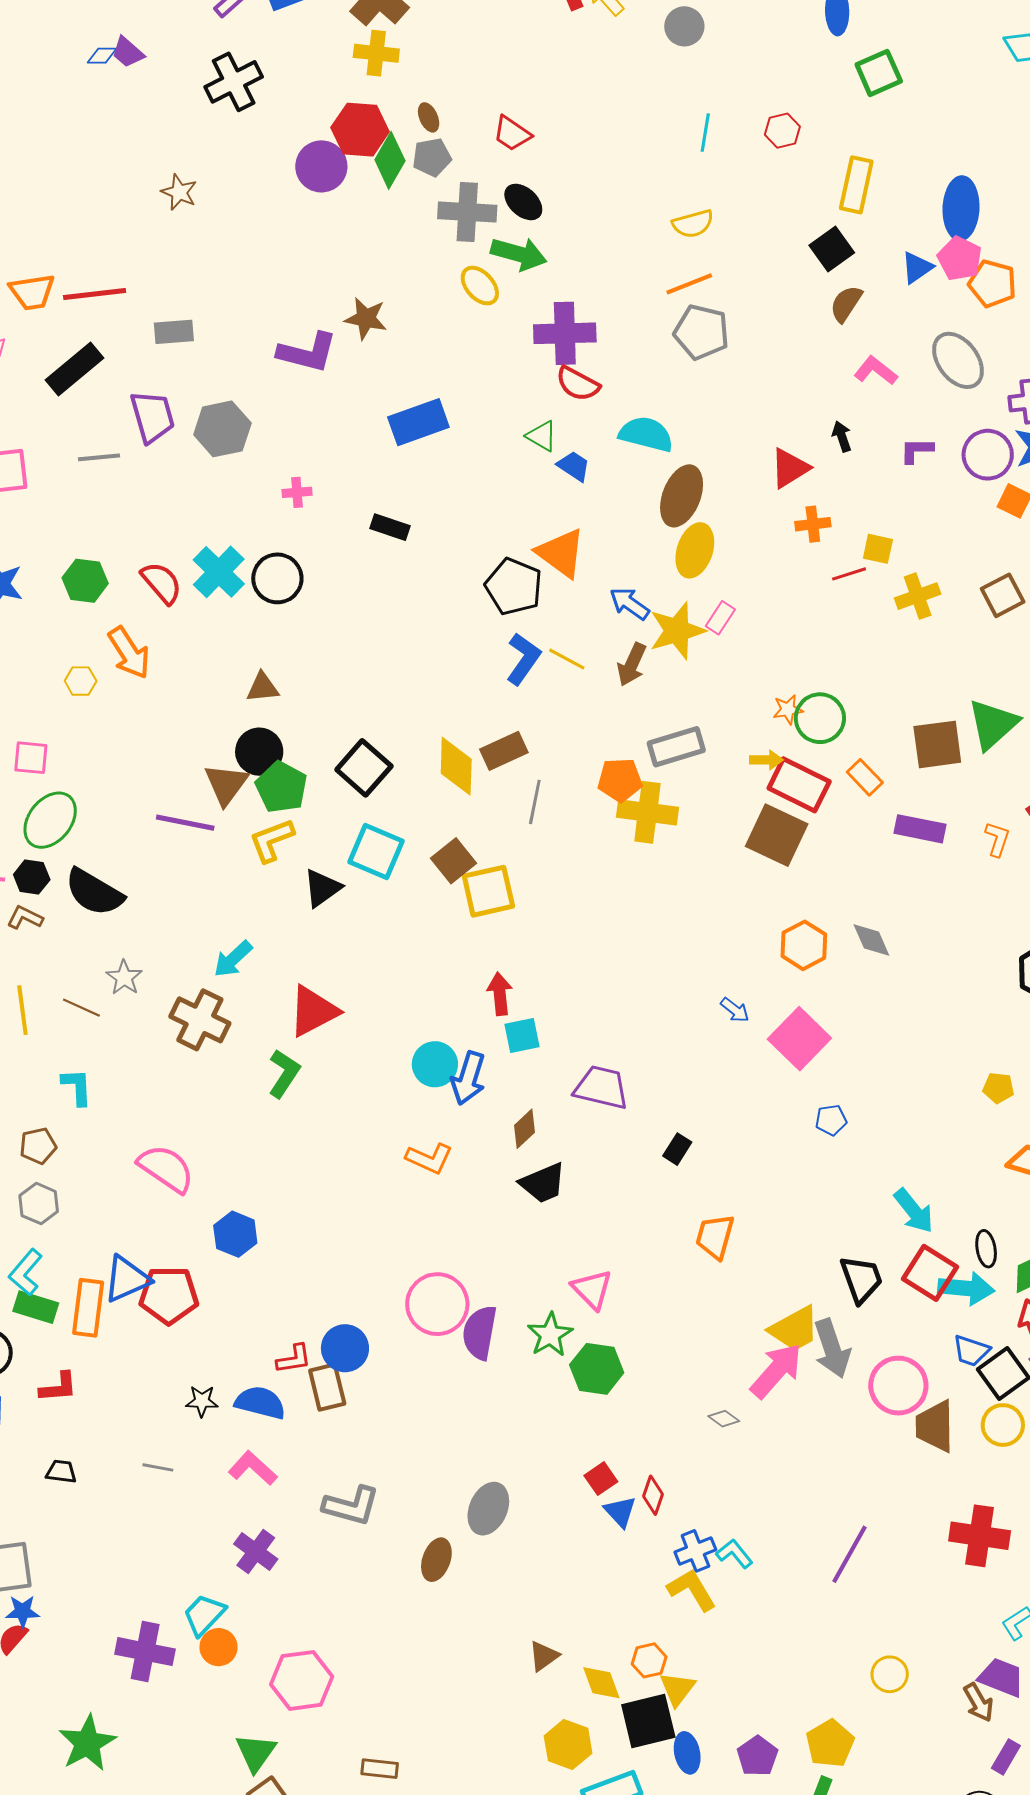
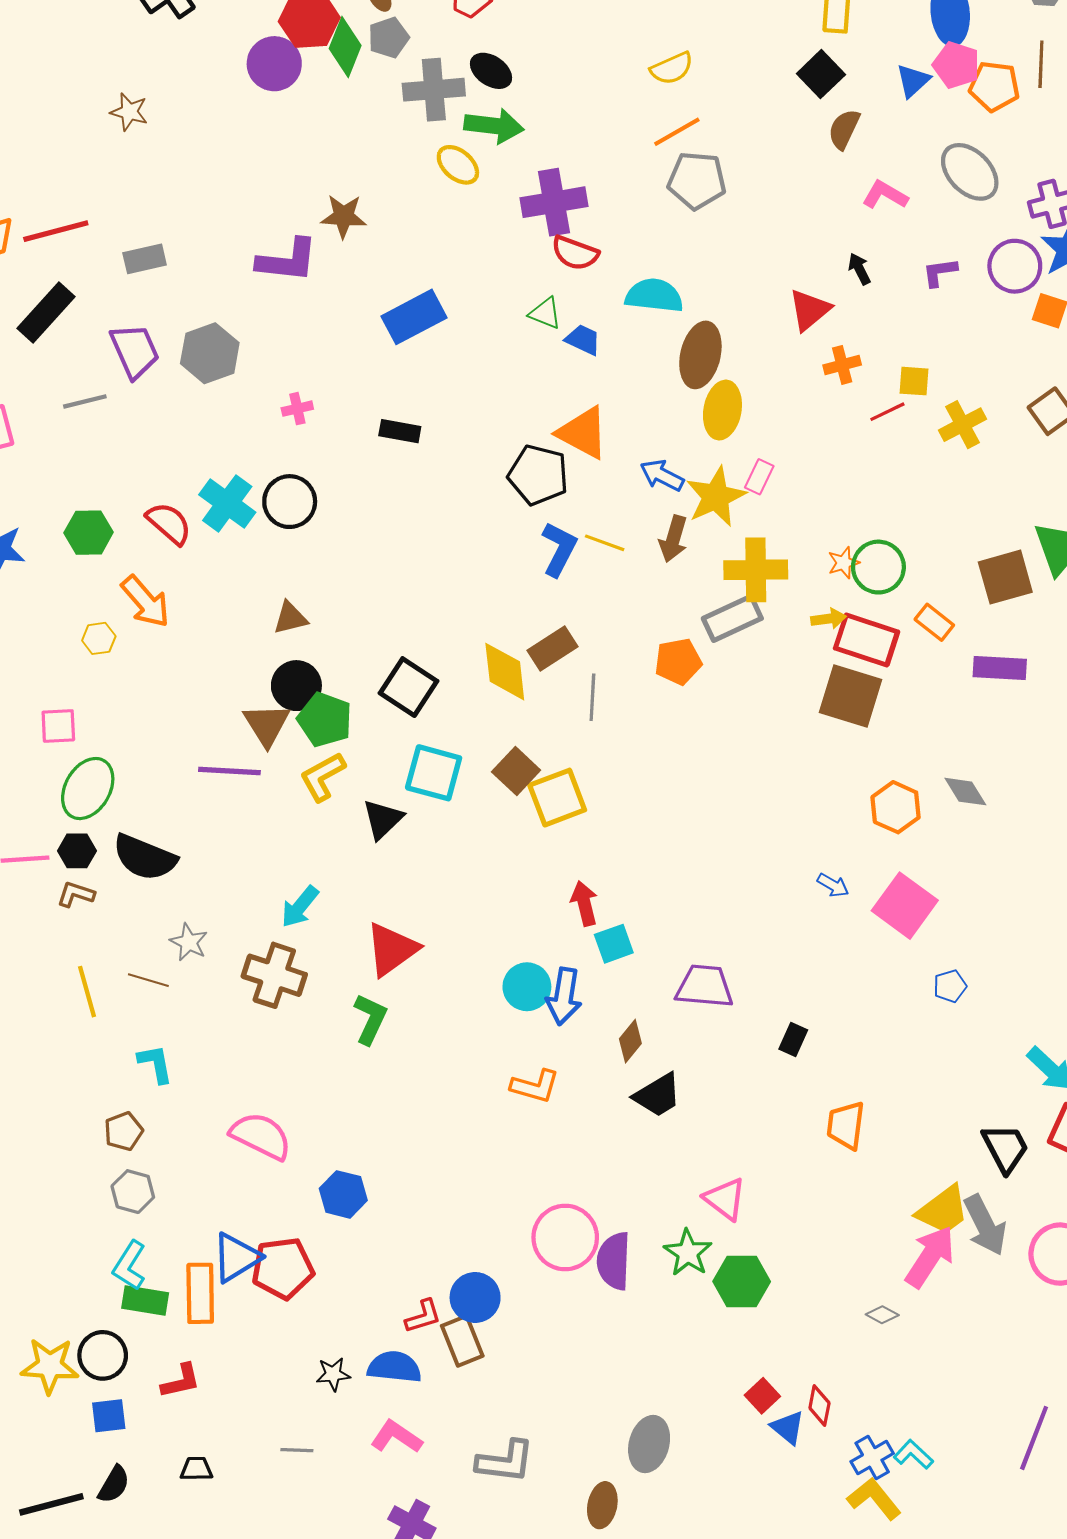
yellow cross: (648, 812) -> (756, 570), moved

